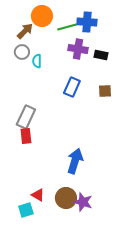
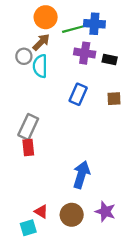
brown arrow: (25, 31) -> (41, 42), moved
cyan semicircle: (37, 61) -> (40, 66), size x1.5
purple star: (83, 202) -> (105, 212), moved

